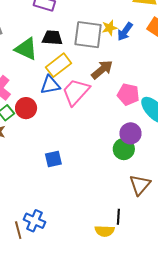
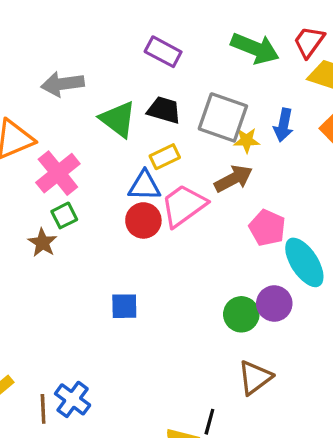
yellow star: (110, 28) -> (247, 140), moved
blue arrow: (125, 32) -> (283, 125), turned -36
yellow rectangle: (59, 65) -> (165, 157), size x0.7
red circle: (26, 108) -> (143, 220), moved
purple circle: (130, 133) -> (274, 304), moved

